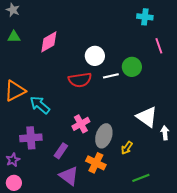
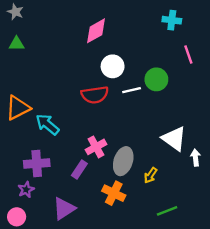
pink diamond: (49, 42) -> (96, 31), moved
purple rectangle: (61, 151) -> (79, 169), moved
purple star: (13, 160) -> (26, 190), moved
purple triangle: (69, 176) -> (64, 209), moved, turned 50

